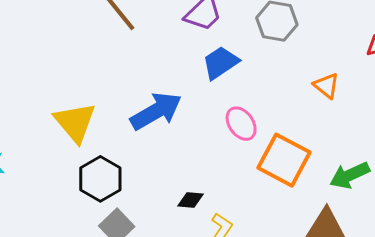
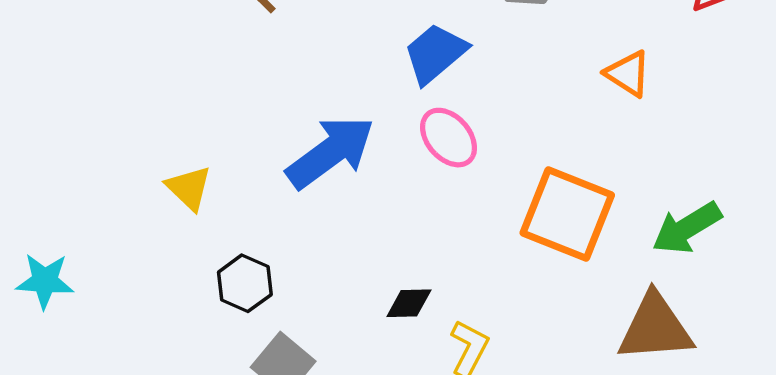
yellow triangle: (75, 122) -> (189, 188), size x0.6
pink ellipse: (241, 124) -> (449, 138), moved
black hexagon: (100, 179) -> (245, 283), size x0.7

